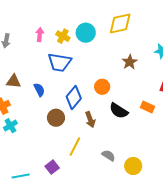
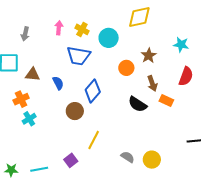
cyan circle: (86, 33) -> (109, 38), moved
orange circle: (102, 87) -> (126, 68), moved
brown arrow: (90, 120) -> (152, 83), moved
gray semicircle: (108, 155) -> (128, 157), moved

